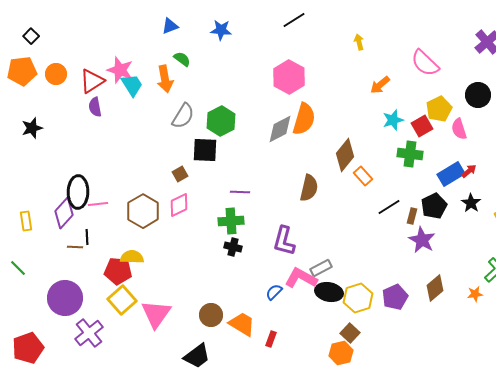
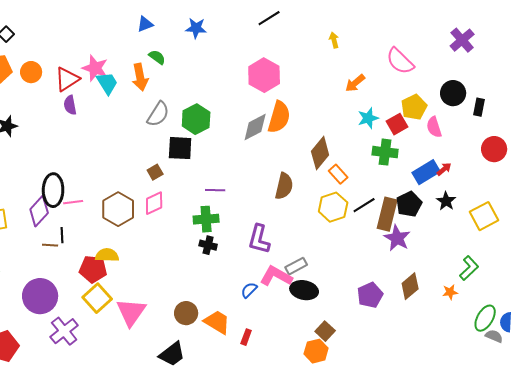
brown rectangle: (412, 216) -> (387, 214), size x2.0
yellow hexagon: (358, 298) -> (333, 207), moved

